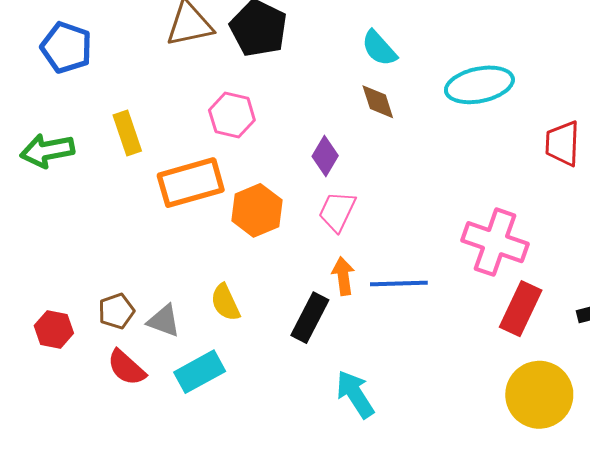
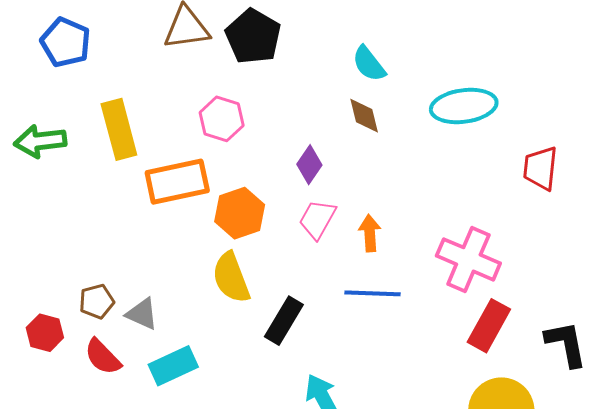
yellow rectangle: (127, 133) -> (119, 129), size x1.4
orange arrow: (343, 276) -> (370, 233), moved
yellow semicircle: (225, 302) -> (231, 278), moved, size x1.4
red hexagon: (54, 329) -> (45, 333), moved

